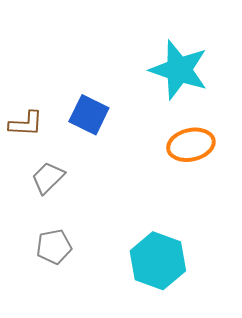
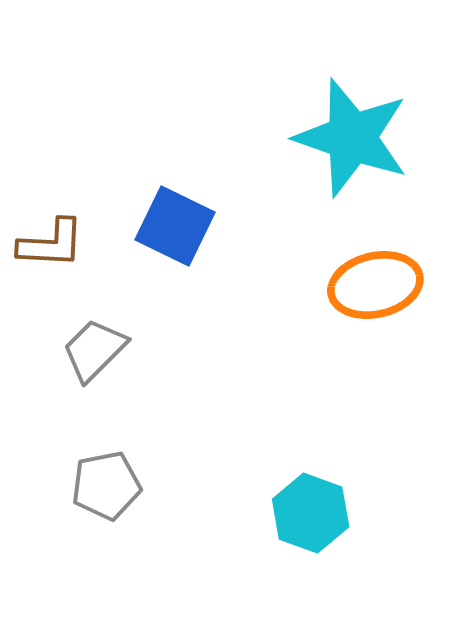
cyan hexagon: (158, 261) -> (311, 513), size x0.7

